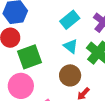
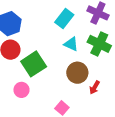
pink circle: (21, 86) -> (21, 90), moved, size x0.6

